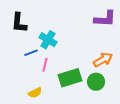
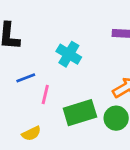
cyan cross: (48, 40) -> (69, 54), moved

